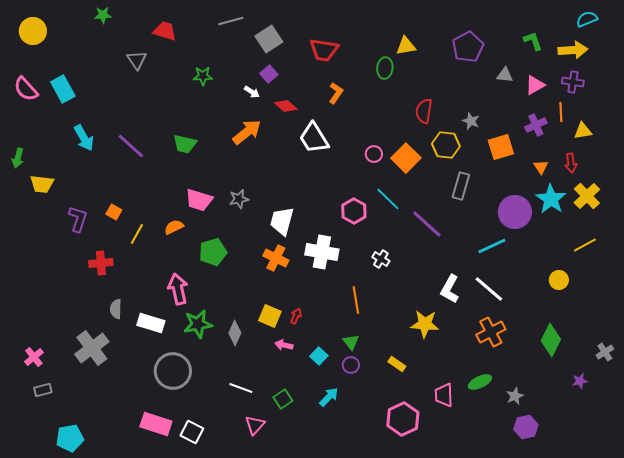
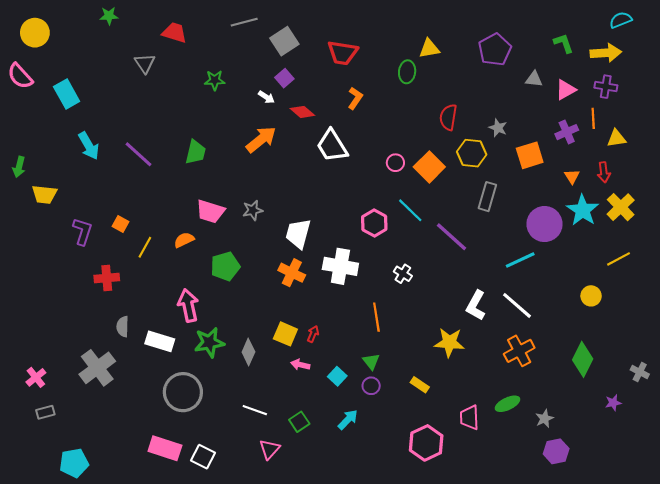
pink semicircle: (26, 89) -> (20, 76), moved
green trapezoid: (185, 144) -> (196, 152), turned -90
gray cross: (605, 352) -> (640, 372), turned -30

